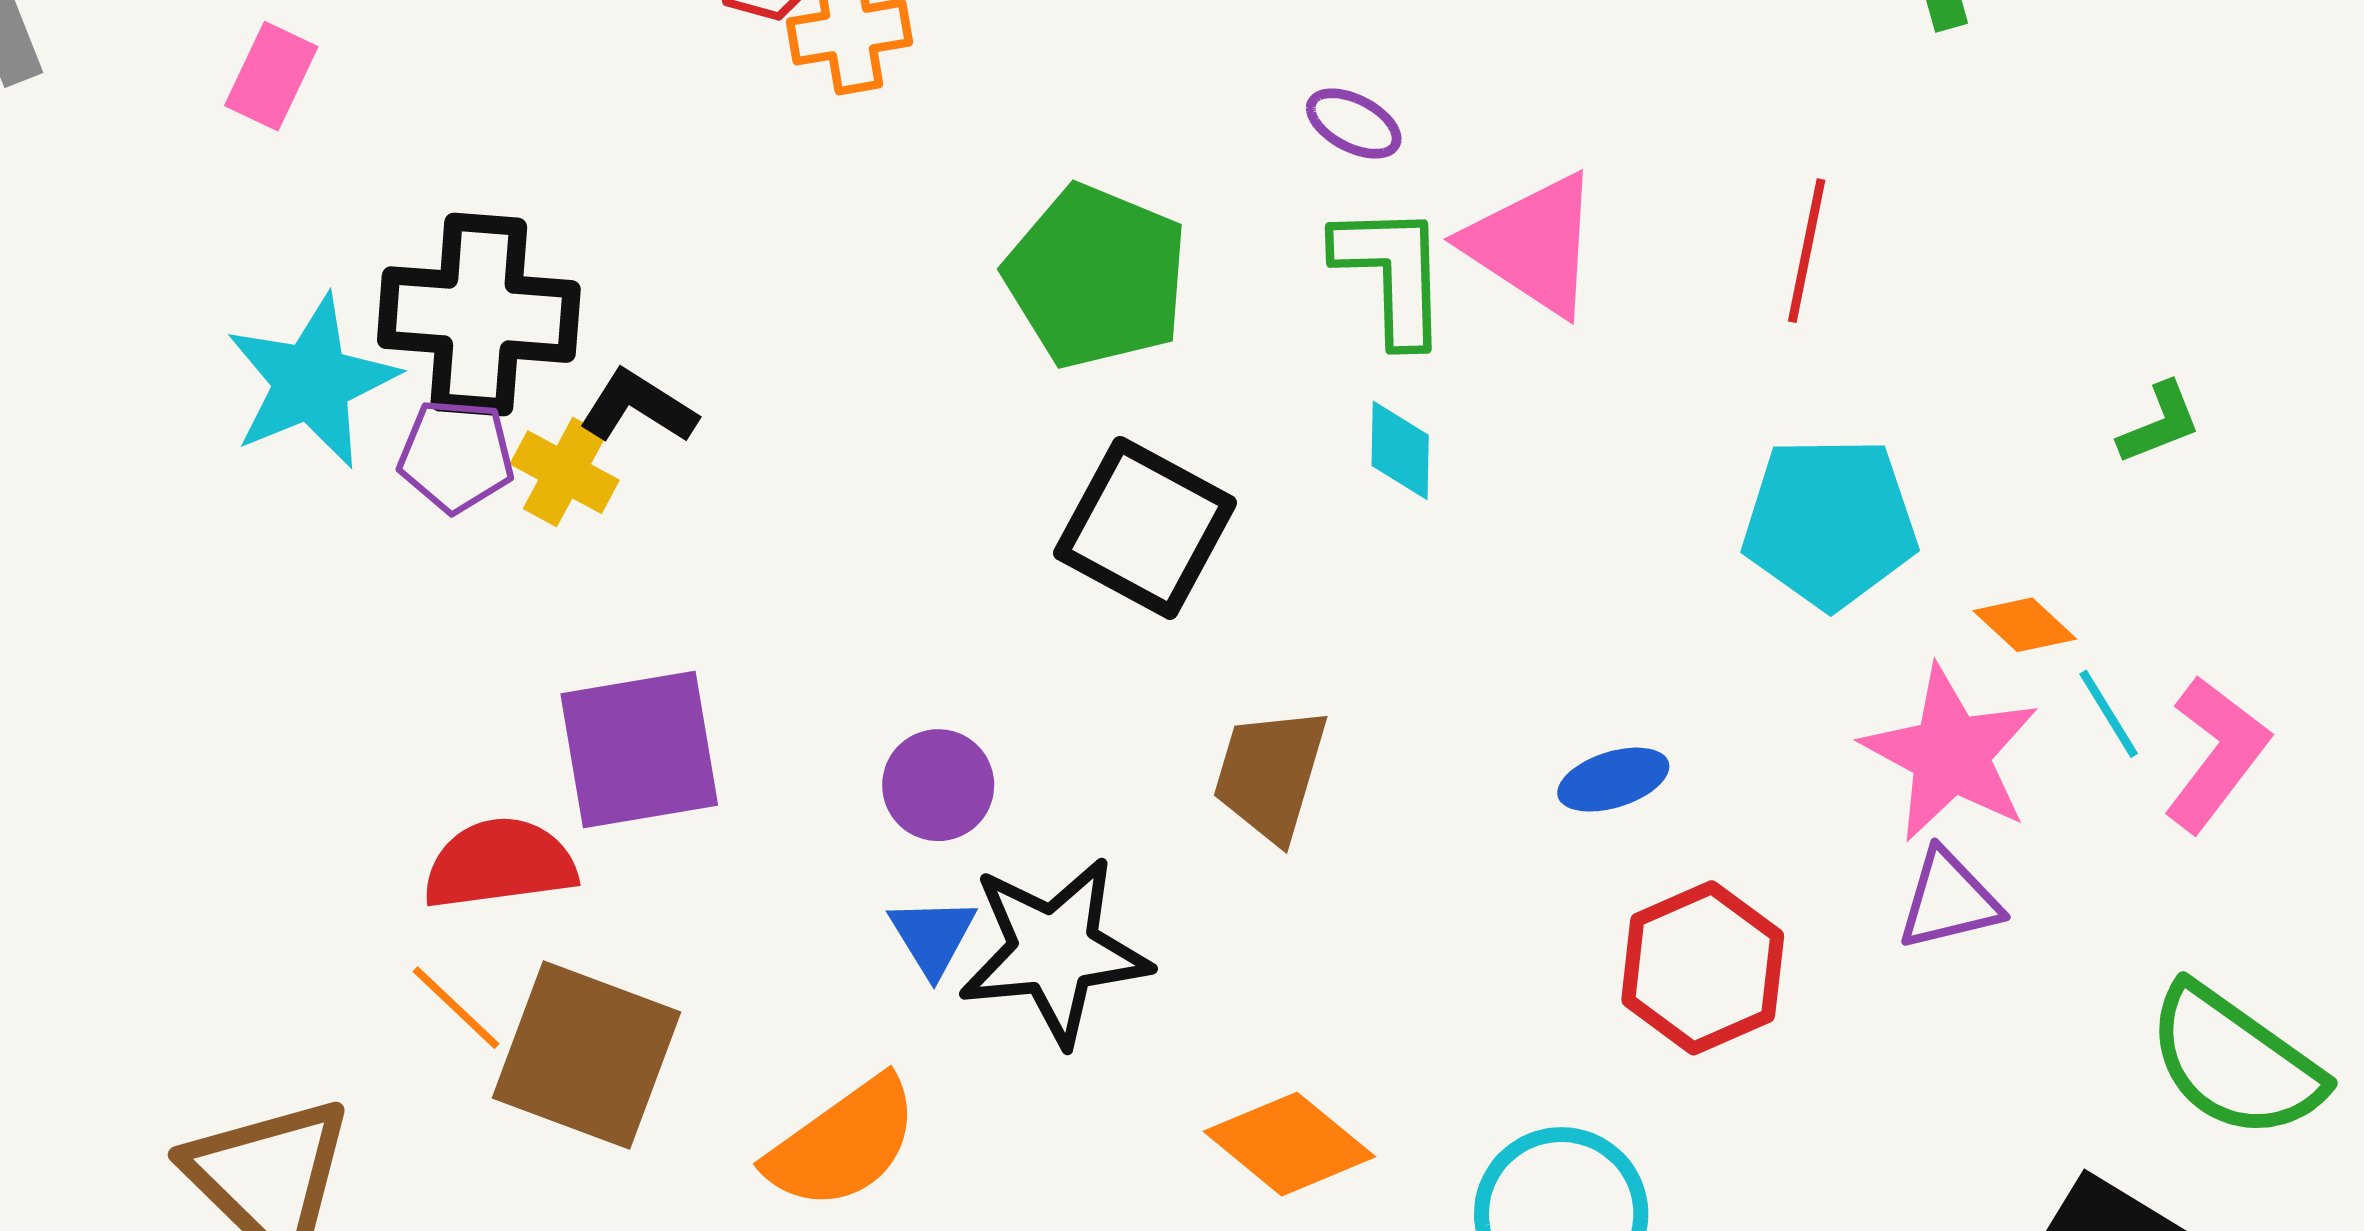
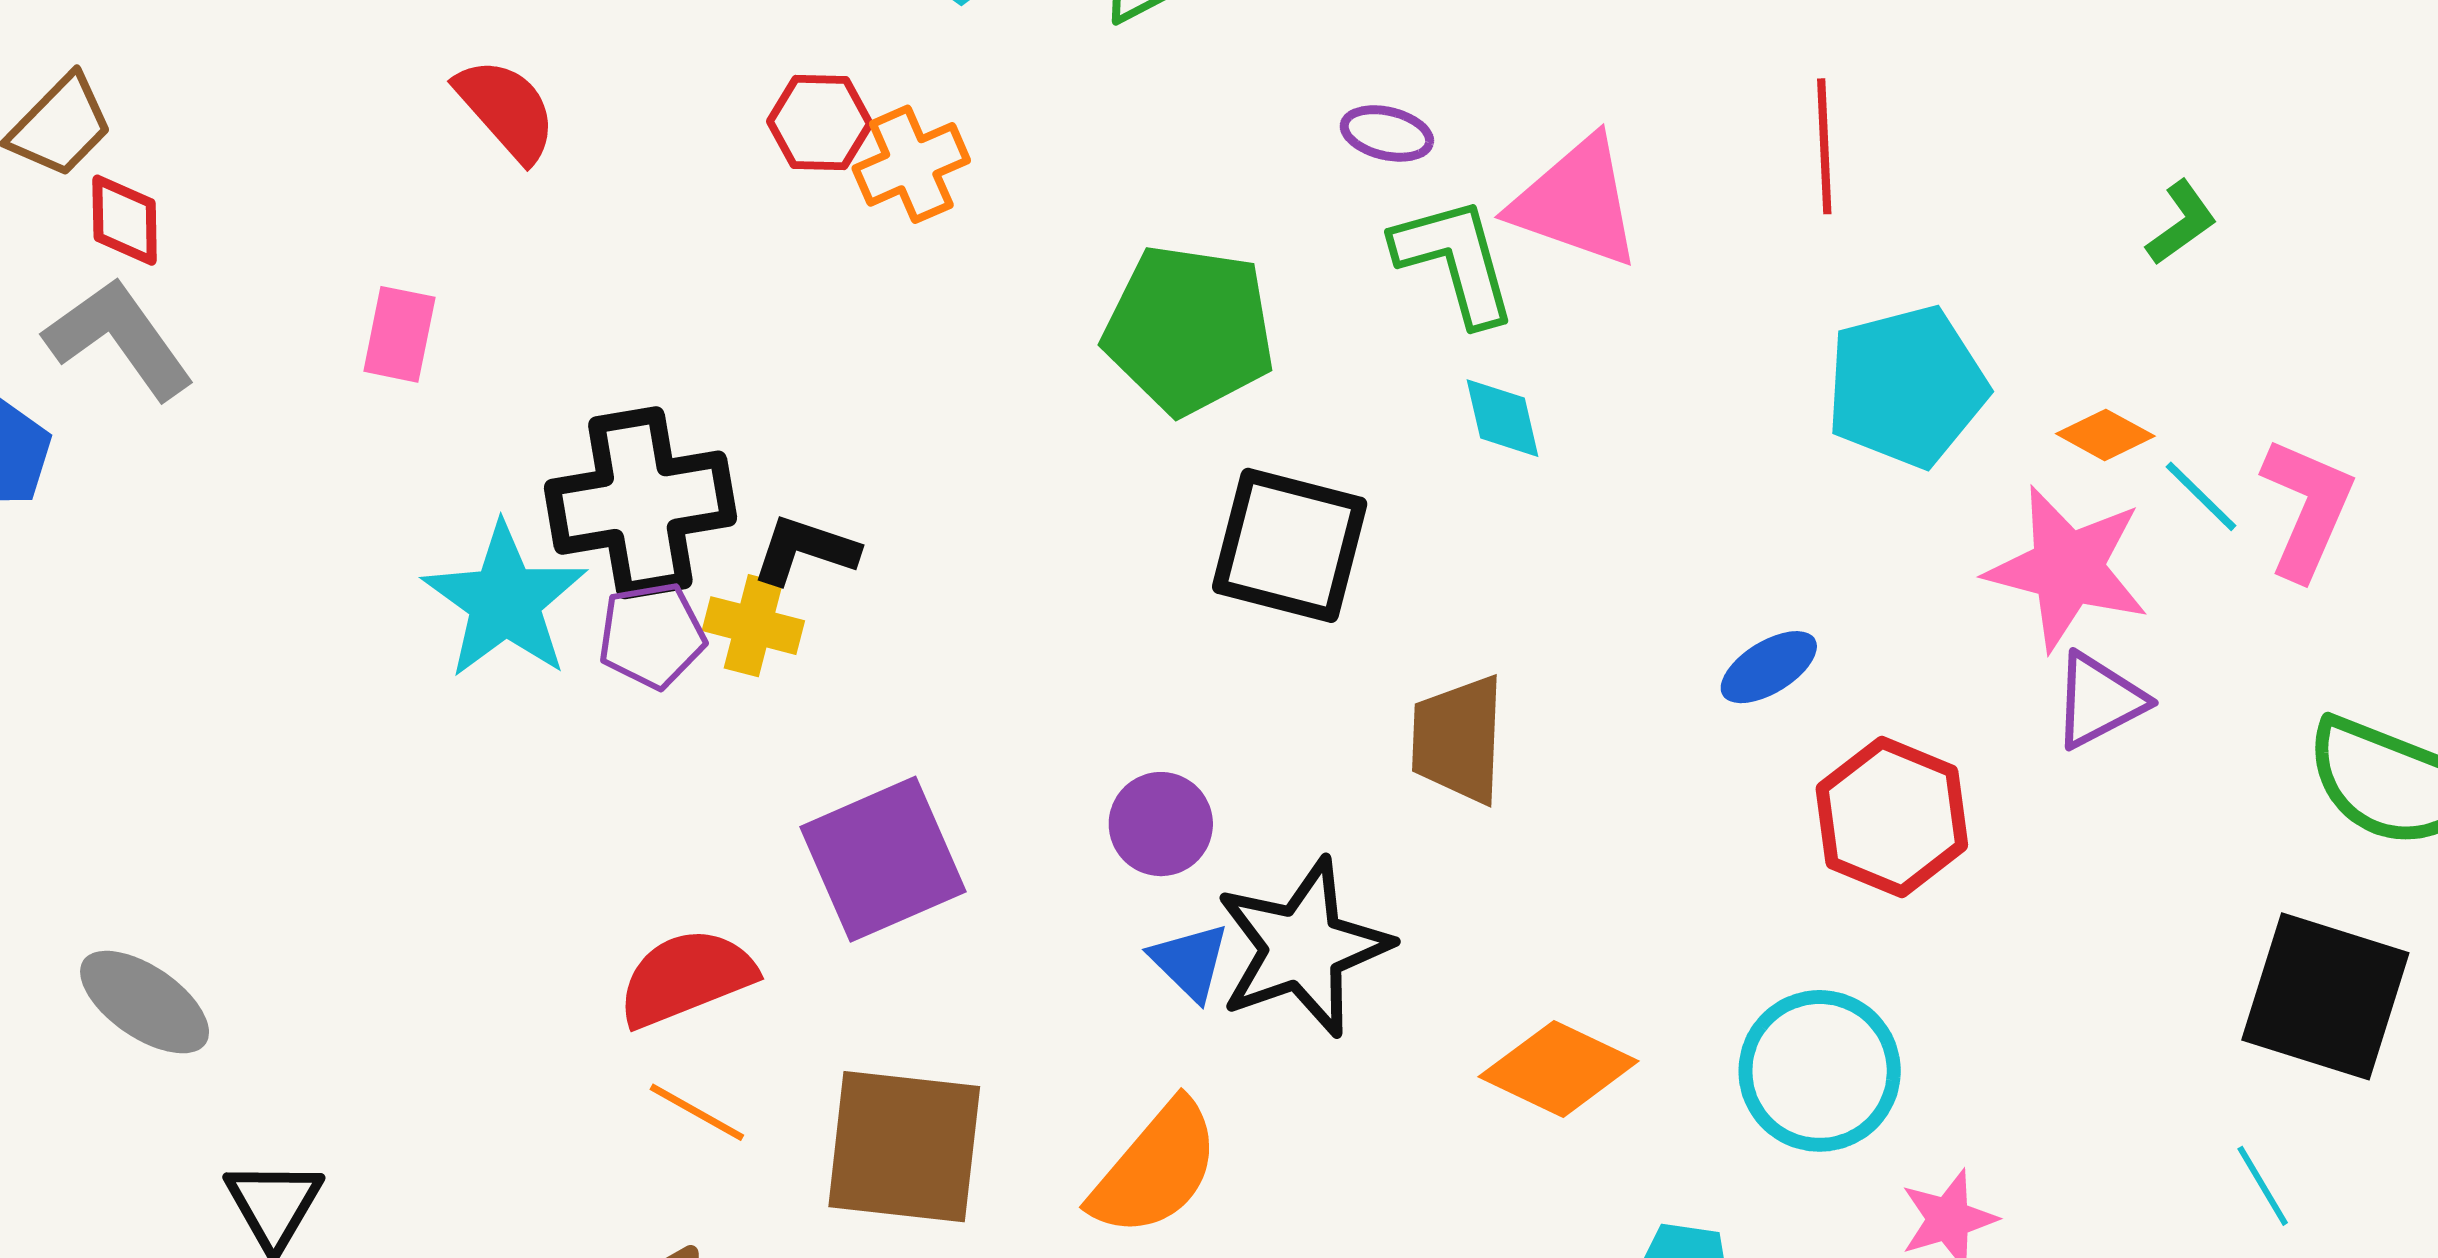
red semicircle: (500, 864) -> (686, 978), moved
orange line: (456, 1008) -> (697, 1112), moved

